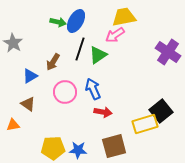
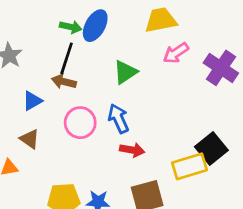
pink arrow: (115, 35) -> (176, 53), moved
black line: (80, 49) -> (67, 58), moved
brown arrow: (53, 62) -> (64, 82), turned 72

